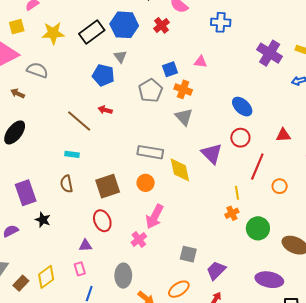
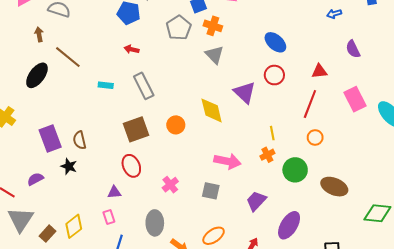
brown arrow: (18, 93) -> (39, 34), turned 56
brown line: (79, 121) -> (68, 57), moved
gray rectangle: (150, 152) -> (144, 86), moved, turned 55
cyan rectangle: (72, 154) -> (106, 85), moved
red line: (257, 167) -> (310, 104), moved
brown semicircle: (66, 184) -> (80, 140), moved
orange circle: (280, 186) -> (315, 137), moved
pink arrow: (155, 217) -> (227, 161), moved, turned -105
gray square: (188, 254) -> (211, 191), moved
purple trapezoid: (216, 271) -> (256, 201), moved
purple ellipse: (269, 280) -> (289, 225), moved, turned -68

